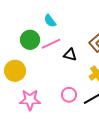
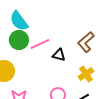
cyan semicircle: (50, 21) -> (19, 21), moved, size x1.5

